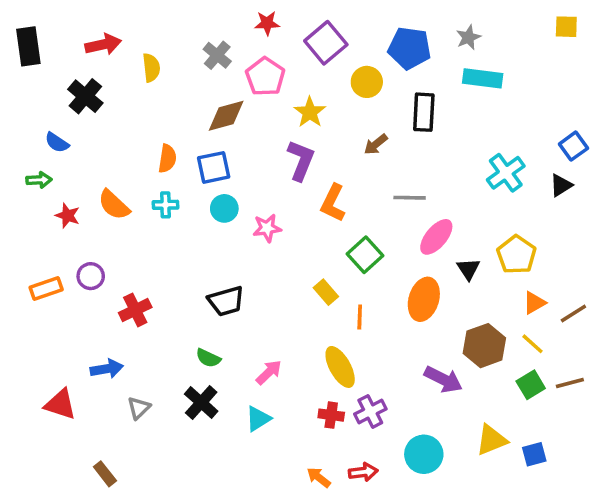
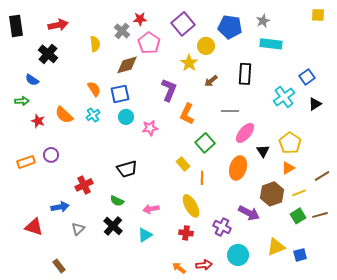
red star: (267, 23) -> (140, 19), moved
yellow semicircle: (151, 68) -> (95, 44), moved
yellow star: (310, 112) -> (189, 63), moved
black rectangle: (424, 112) -> (245, 74), moved
blue square: (573, 146) -> (307, 77), moved
orange semicircle: (167, 159) -> (94, 89), turned -42
cyan cross: (166, 205) -> (93, 115), turned -32
orange triangle: (534, 303) -> (288, 168), moved
red cross: (135, 310) -> (84, 185), moved
yellow line: (532, 344) -> (299, 193), turned -64
pink arrow: (269, 372) -> (151, 209), turned -147
purple cross: (370, 412) -> (222, 227), moved, turned -36

